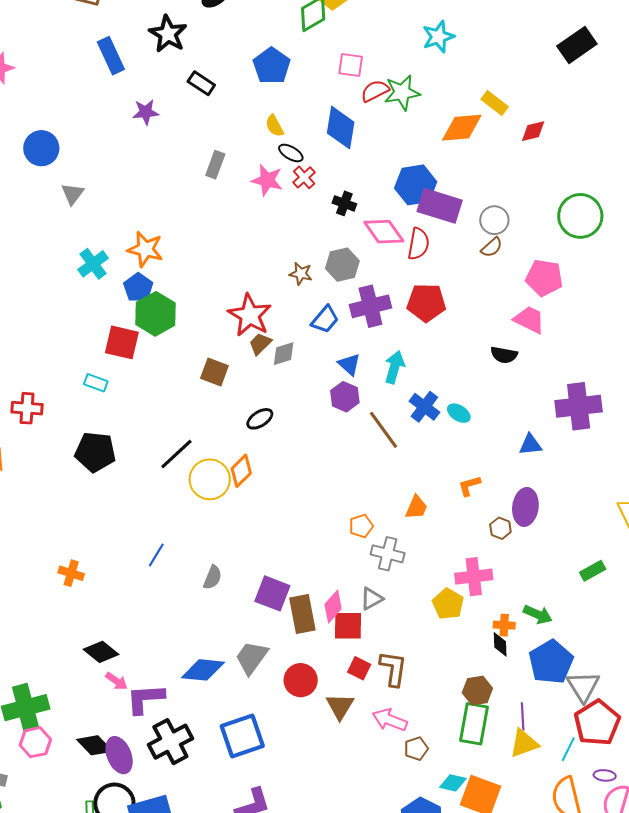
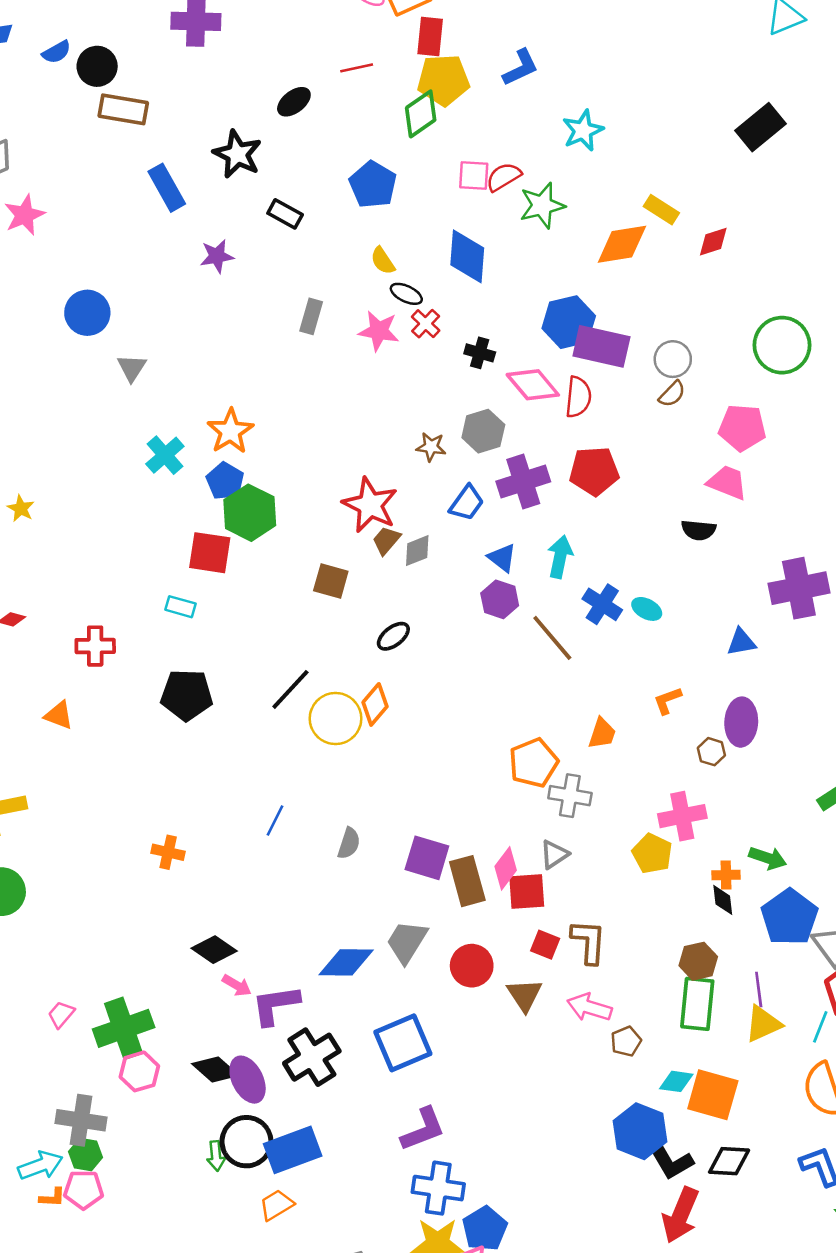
red semicircle: (375, 91) -> (504, 177), moved
orange star: (145, 249) -> (230, 431), turned 30
orange pentagon: (361, 526) -> (533, 763), size x1.6

